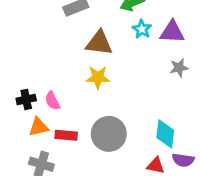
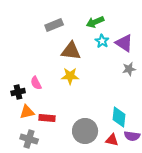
purple triangle: (172, 32) -> (124, 43), turned 30
pink semicircle: (52, 101) -> (36, 83), moved
gray circle: (109, 134) -> (85, 131), moved

